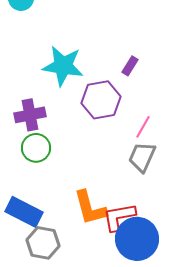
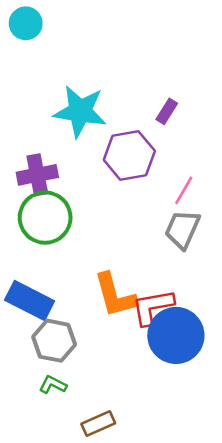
green circle: (36, 148) -> (45, 218), size x1.4

